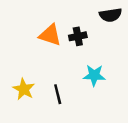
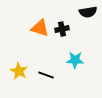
black line: (58, 94) -> (46, 75), turned -56

